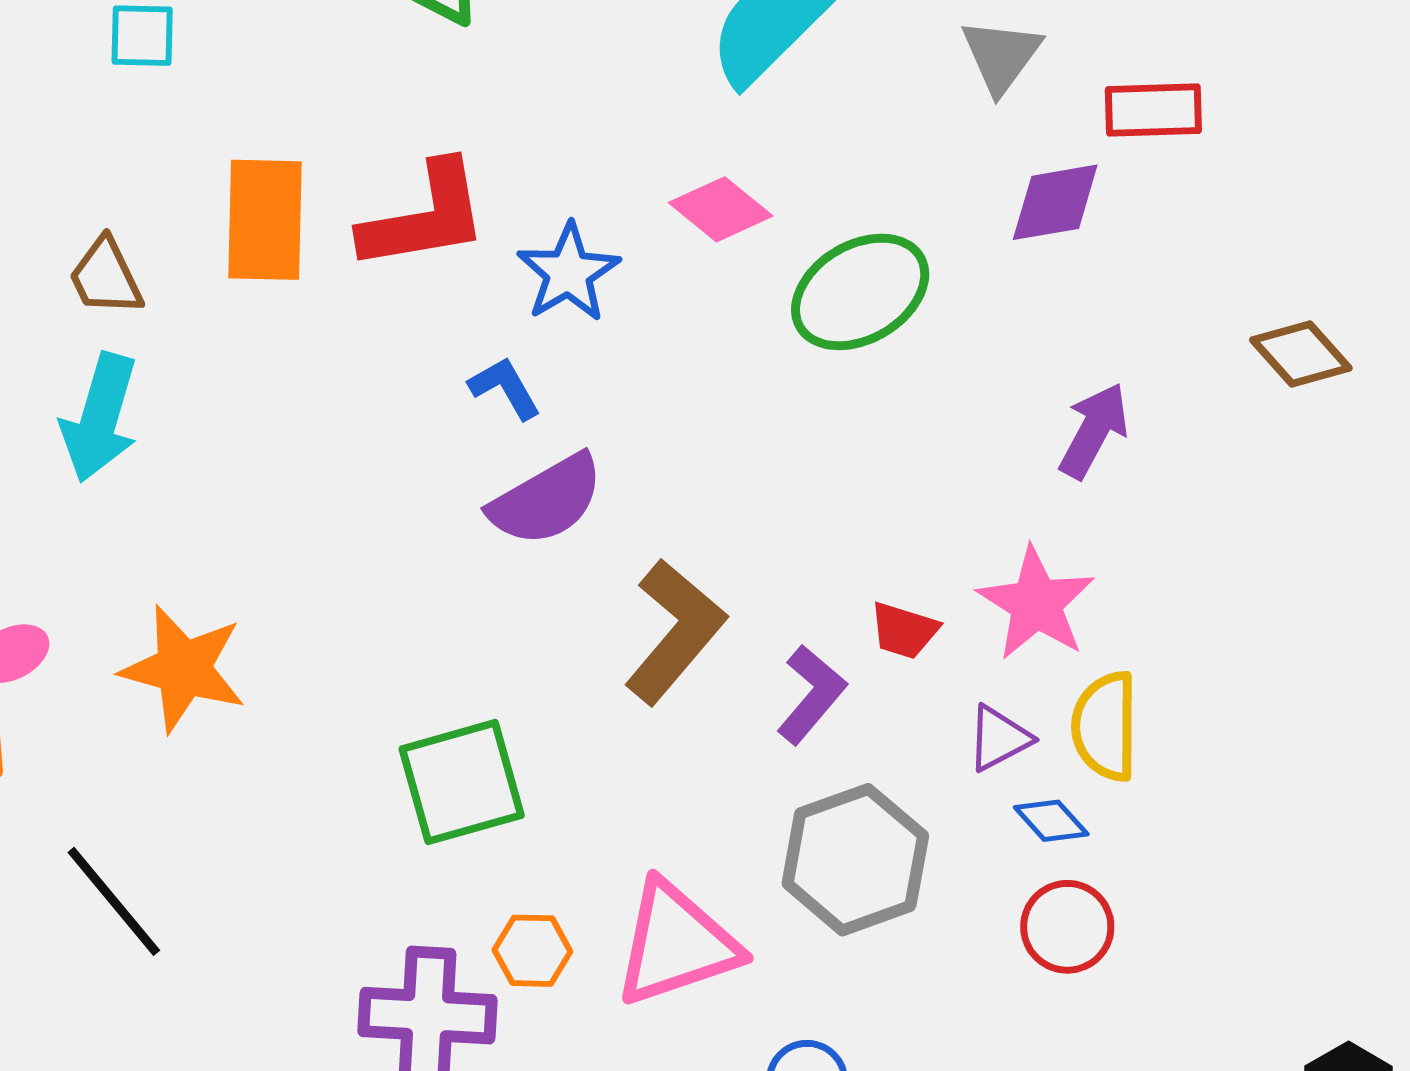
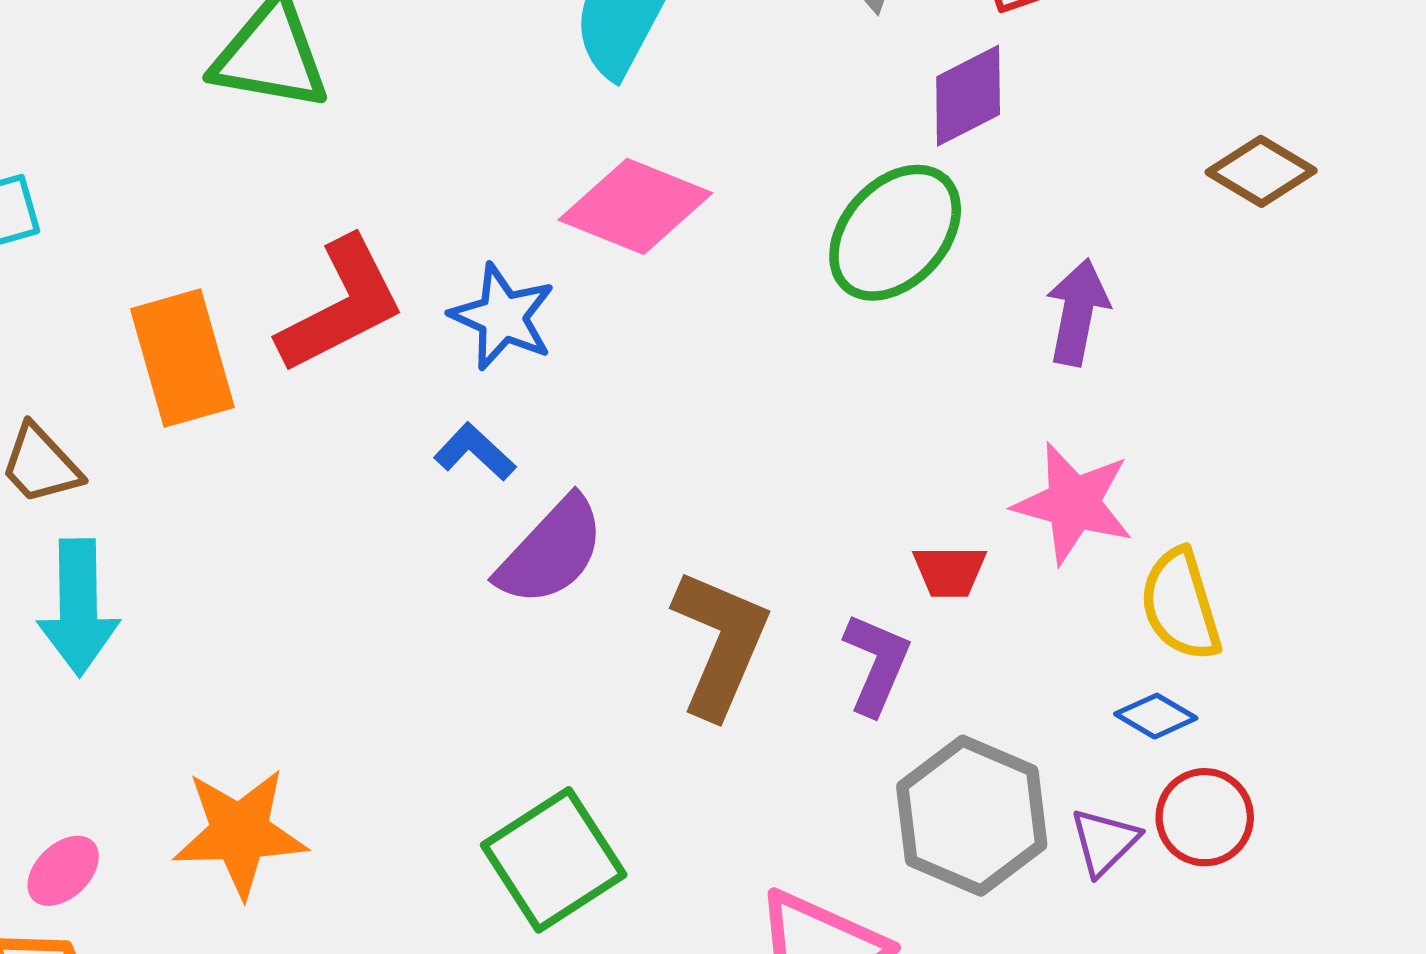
pink diamond: (721, 209) -> (635, 206), size x1.4
green ellipse: (860, 292) -> (895, 233), moved
purple triangle: (999, 738) -> (1104, 842), moved

